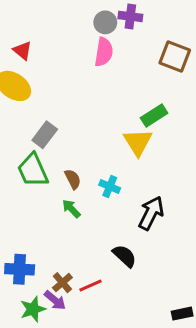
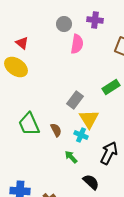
gray circle: (105, 22) -> (64, 24), moved
gray rectangle: (45, 135) -> (75, 100), moved
yellow triangle: (138, 142) -> (89, 119), moved
green arrow: (71, 209) -> (71, 157), moved

